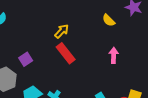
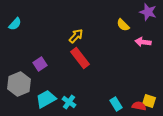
pink arrow: (114, 55) -> (143, 42), moved, turned -84

